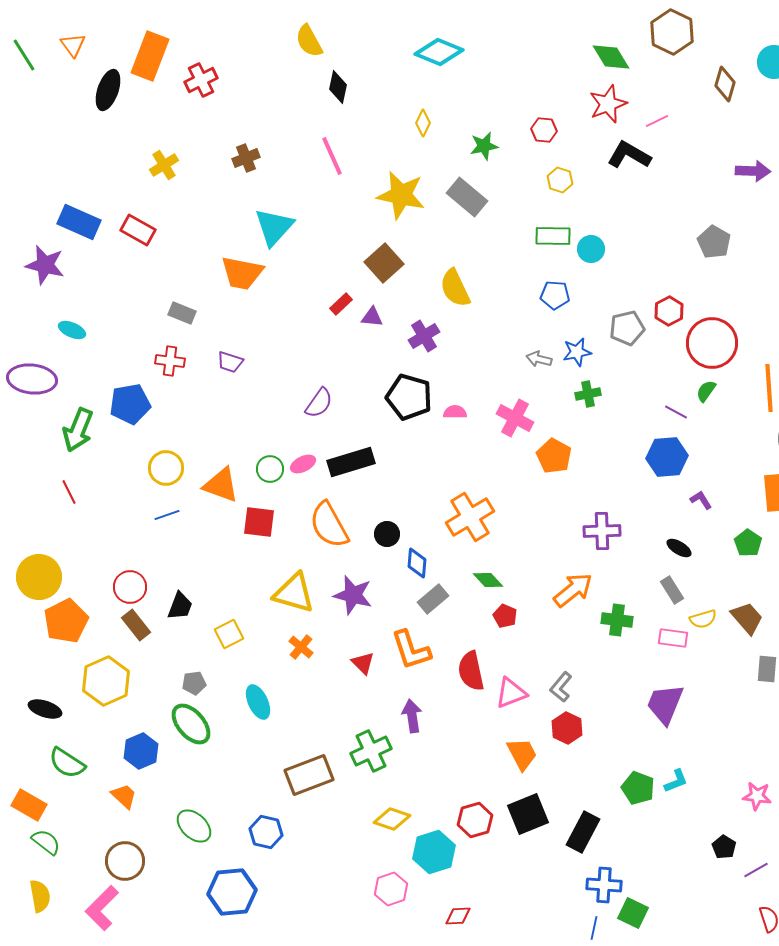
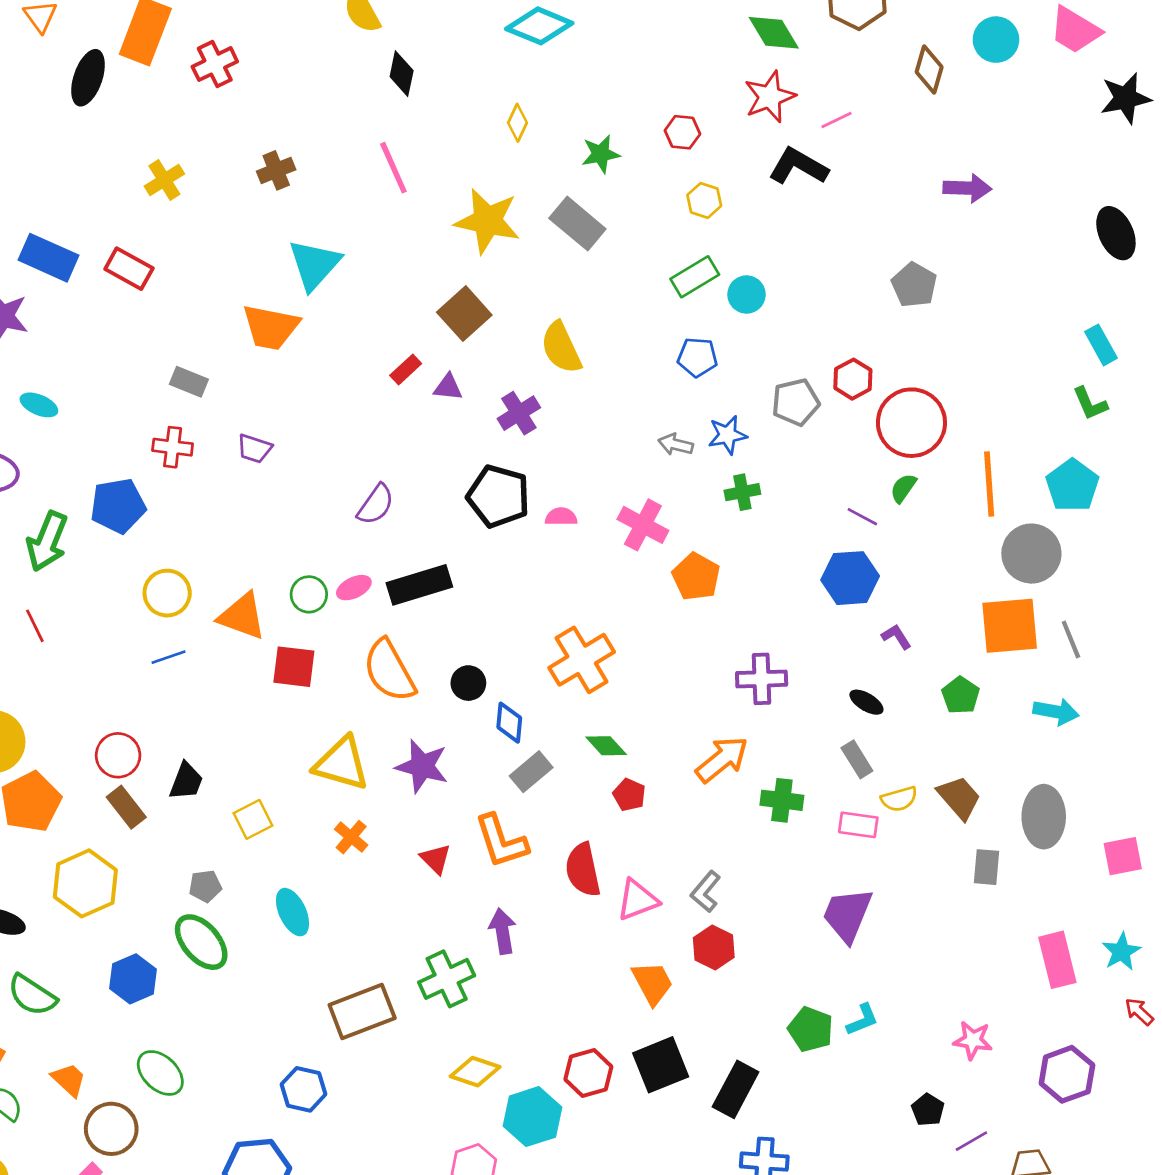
green rectangle: (553, 236) -> (695, 277), turned -32
orange trapezoid: (124, 796) -> (69, 1080), moved
green ellipse: (194, 826) -> (160, 1073), moved

